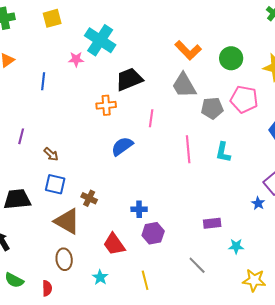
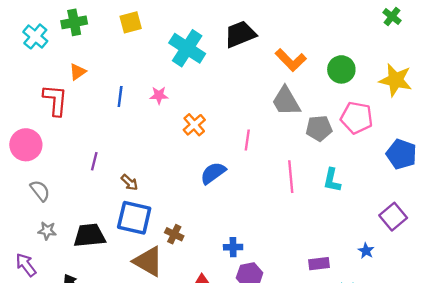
pink star: (76, 59) -> (159, 95), moved
black trapezoid: (129, 79) -> (240, 34), moved
orange cross: (106, 105) -> (194, 125), turned -36
blue square: (55, 184) -> (134, 218), size x1.4
blue star: (258, 203) -> (366, 251), moved

